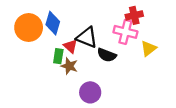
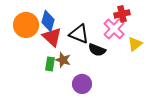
pink cross: (125, 32) -> (114, 29), turned 30
red triangle: (70, 46) -> (52, 37), moved, size x1.5
green rectangle: (58, 56) -> (50, 64), moved

